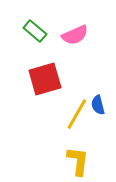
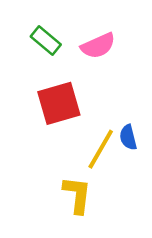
yellow L-shape: (78, 161) -> (77, 195), moved

